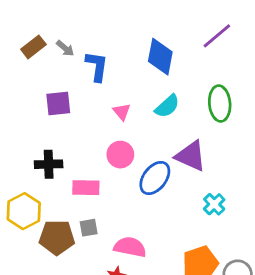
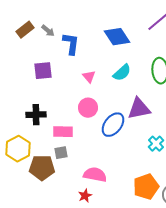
blue diamond: (160, 57) -> (117, 37), turned -44
purple triangle: (191, 156) -> (139, 109), turned -35
gray square: (89, 228) -> (61, 153), moved

